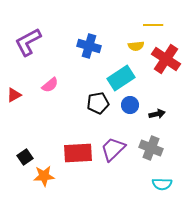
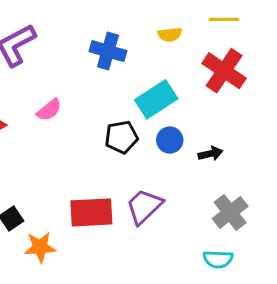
yellow line: (153, 25) -> (224, 19), moved
yellow semicircle: (136, 46) -> (170, 34), moved
gray cross: (151, 148) -> (230, 212), moved, turned 30

